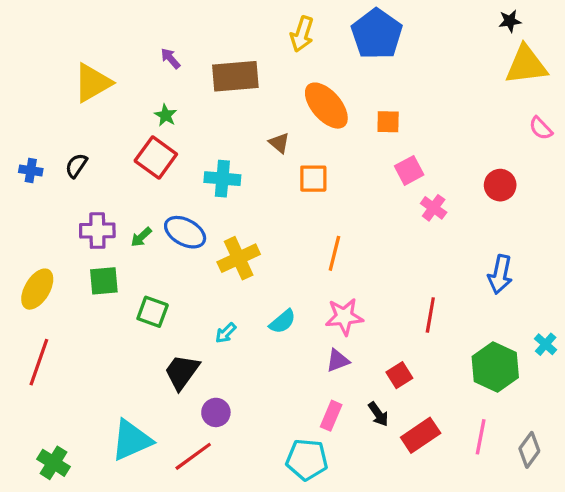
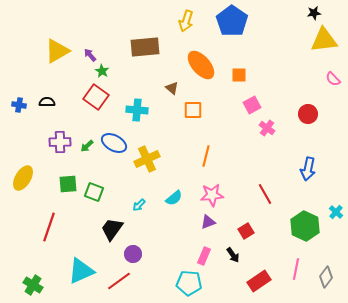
purple arrow: (170, 58) -> (90, 55), moved
black semicircle: (76, 166) -> (47, 102), turned 56
green square: (104, 281) -> (68, 184), moved
red line: (430, 315) -> (265, 194), turned -40
red line: (39, 362) -> (49, 227), moved
red rectangle: (421, 435) -> (259, 281), moved

